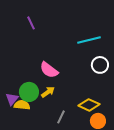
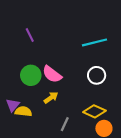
purple line: (31, 23) -> (30, 35), moved
white circle: (100, 65) -> (97, 75), moved
green circle: (29, 92) -> (31, 75), moved

